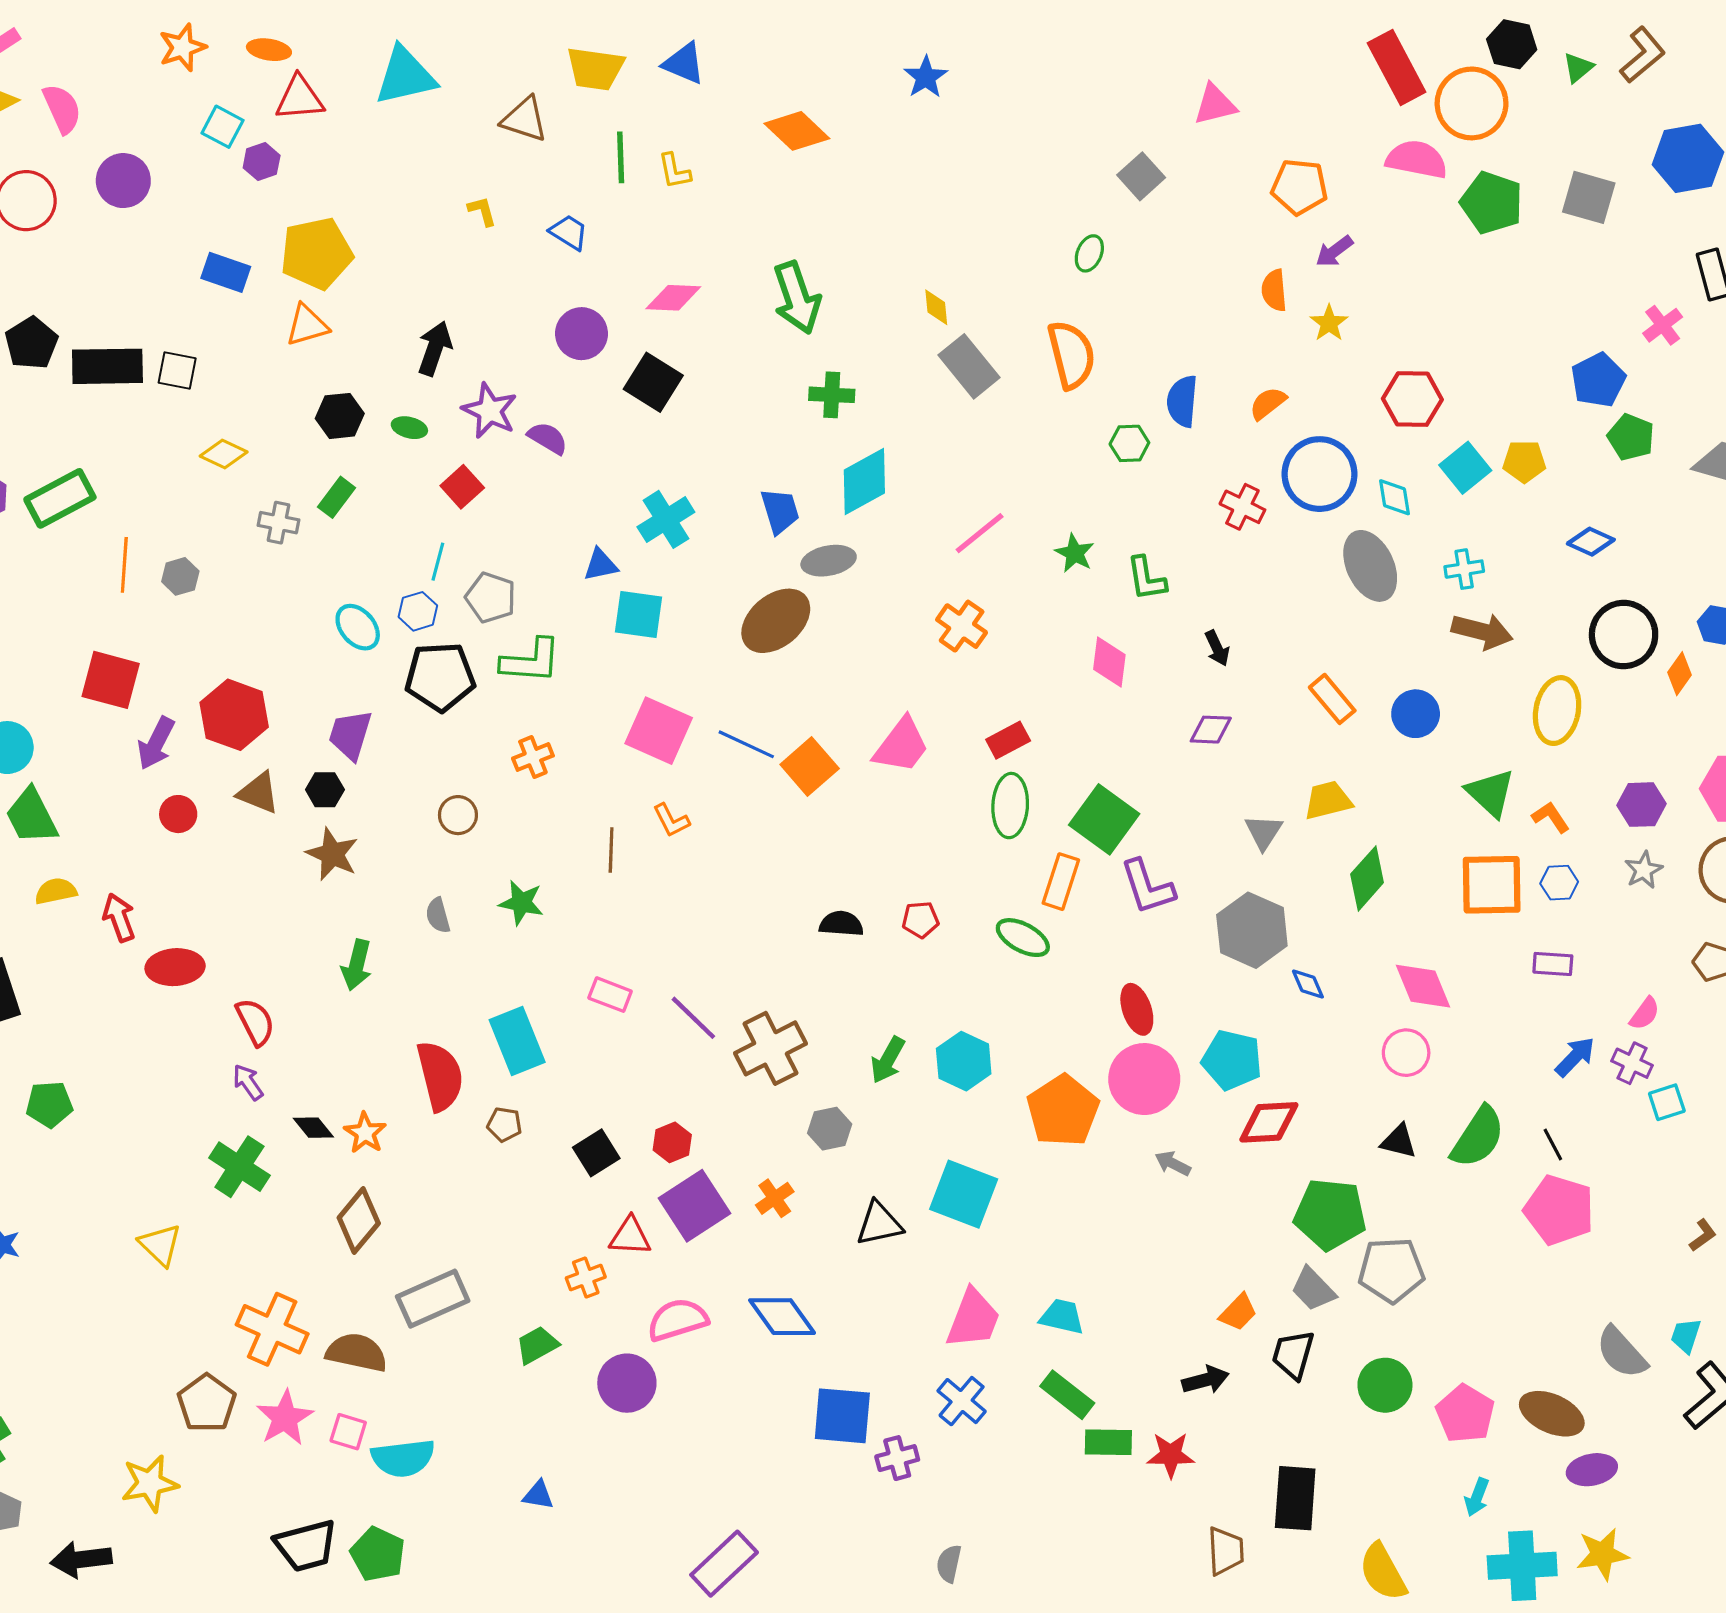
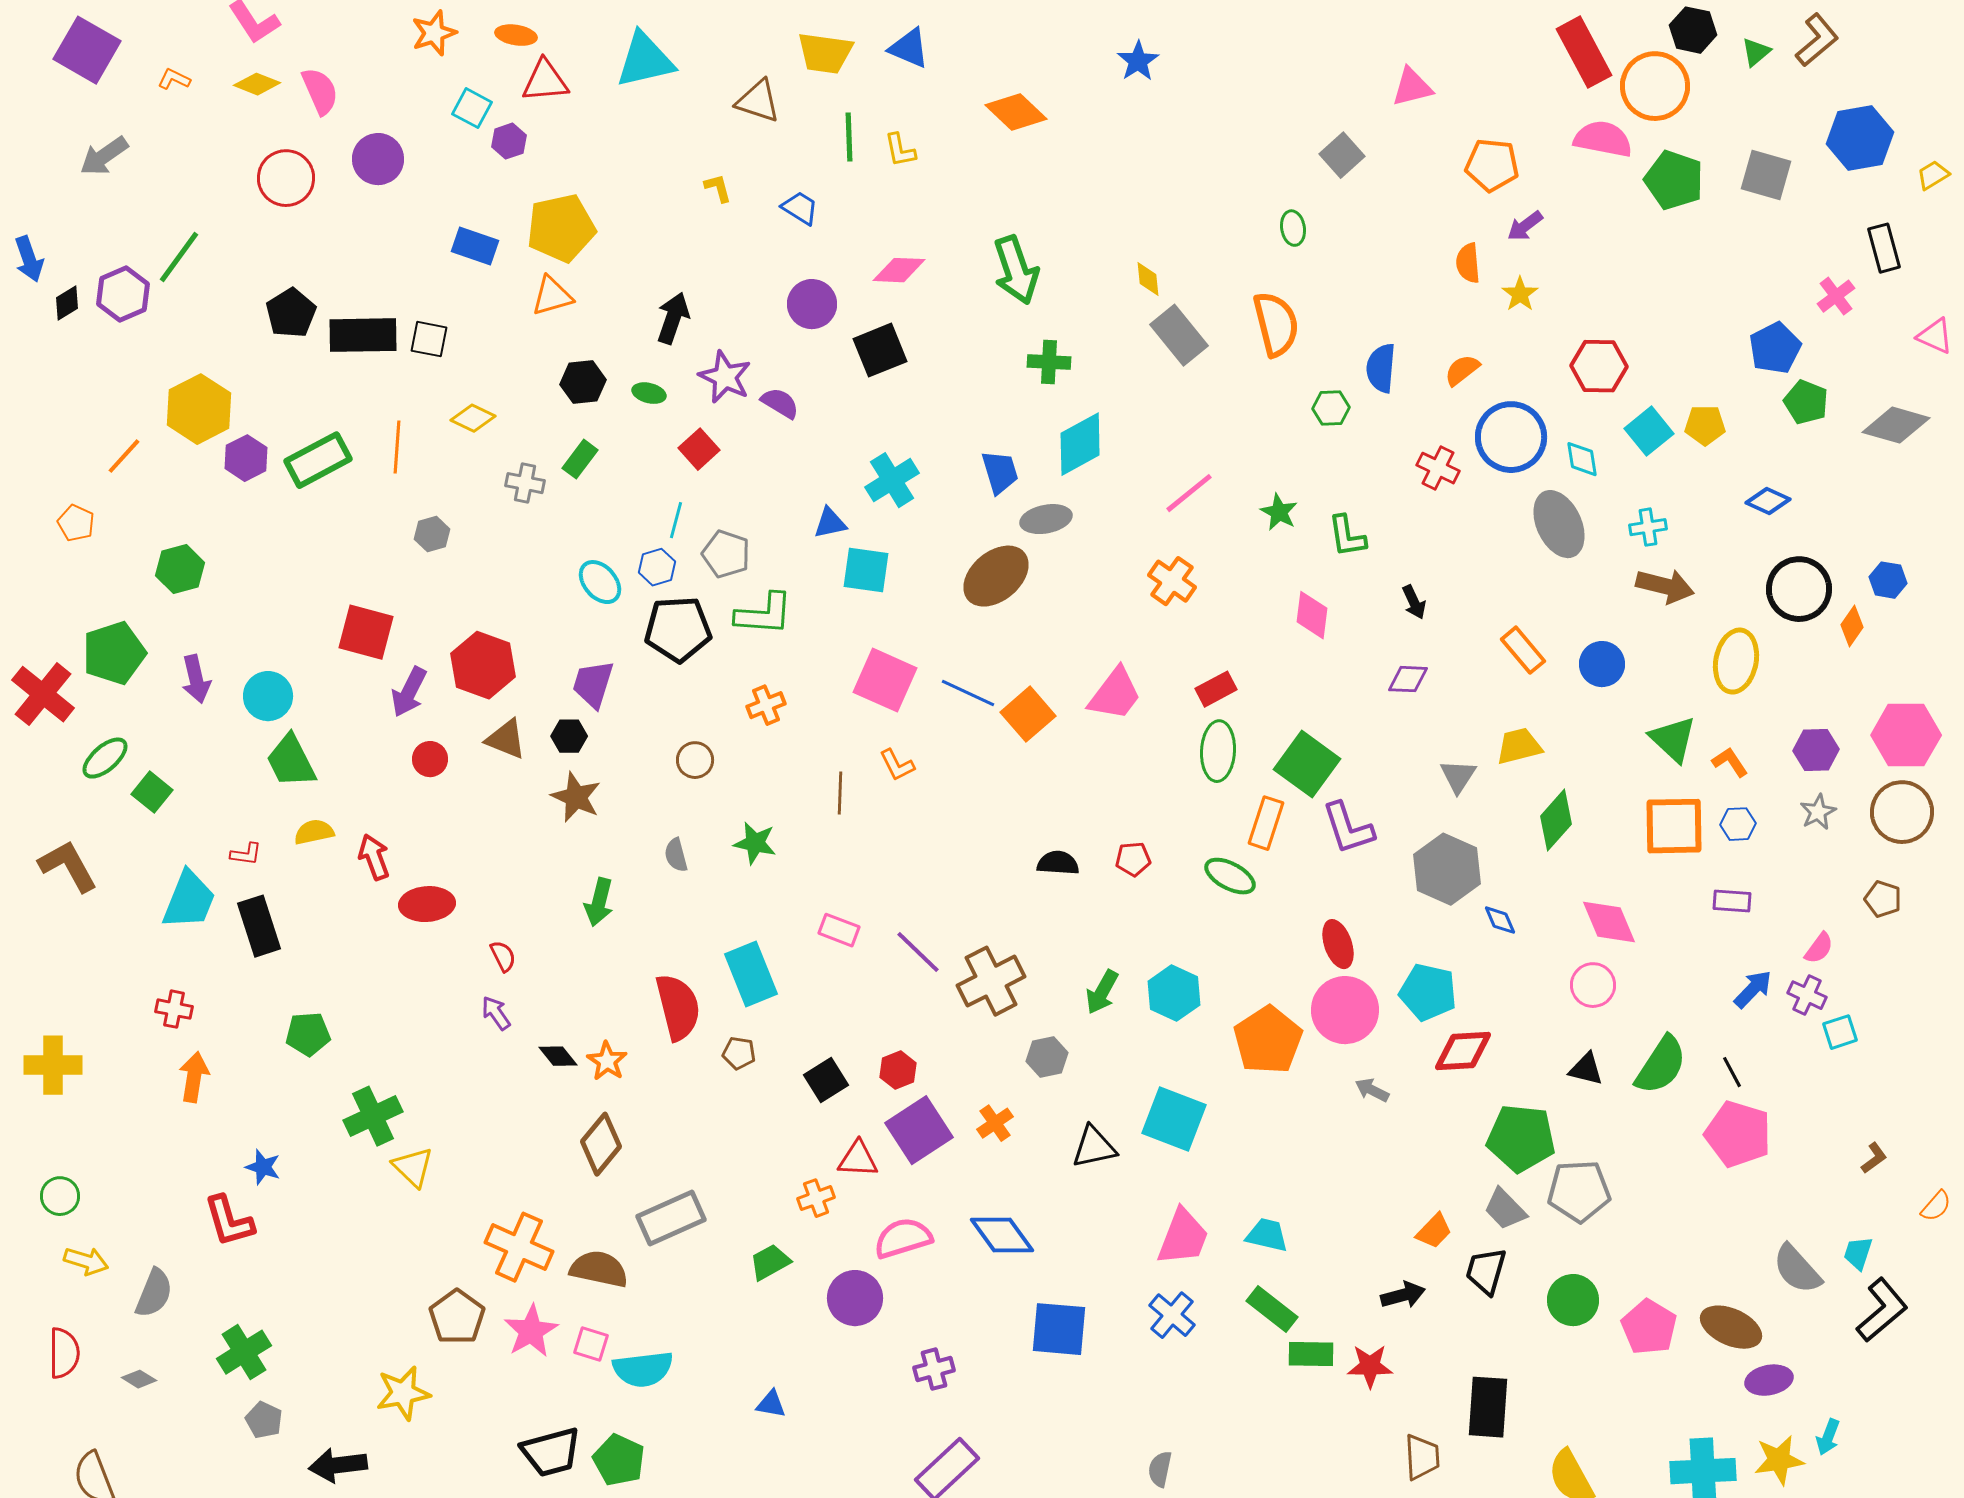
green ellipse: (1089, 253) -> (1293, 228), turned -32
black square: (653, 382) -> (880, 350), turned 36
orange line: (124, 565) -> (397, 447), moved
red semicircle: (255, 1022) -> (503, 956), size x0.7
green cross: (239, 1167) -> (373, 1116), moved, turned 32
purple cross: (897, 1458) -> (934, 1369), moved
cyan arrow: (1477, 1497) -> (1828, 1437), moved

